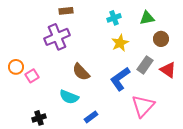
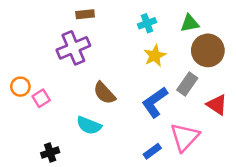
brown circle: (161, 39) -> (208, 50), size x1.6
red triangle: (168, 70) -> (217, 105), moved
blue rectangle: (91, 117) -> (152, 151), moved

